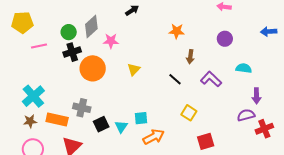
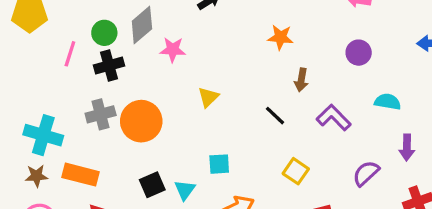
pink line: (39, 46) -> (70, 54), moved, turned -63
orange circle: (93, 68) -> (141, 121), moved
cyan cross: (33, 96) -> (43, 135), turned -35
gray cross: (82, 108) -> (101, 114), moved, turned -30
purple semicircle: (246, 115) -> (366, 173), moved, turned -30
cyan square: (141, 118) -> (219, 164), moved

